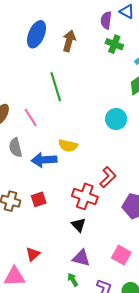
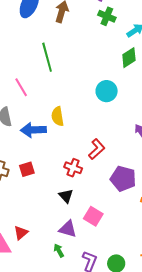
yellow semicircle: (68, 146) -> (58, 116), turned 66
red cross: (85, 196) -> (73, 168), size x0.7
red triangle: (33, 254) -> (21, 233), moved
pink square: (121, 255) -> (93, 216), moved

